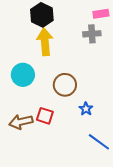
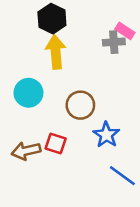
pink rectangle: (101, 14) -> (125, 31), moved, turned 42
blue star: (86, 109) -> (106, 135), size x1.5

